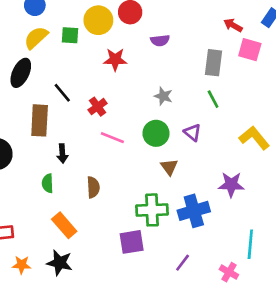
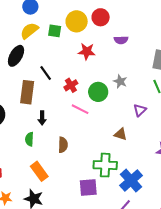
purple triangle: (193, 132) -> (140, 110), turned 32
green circle: (156, 133) -> (98, 92), moved
brown triangle: (169, 167) -> (121, 134), turned -40
blue cross: (194, 211) -> (131, 181), moved, turned -30

